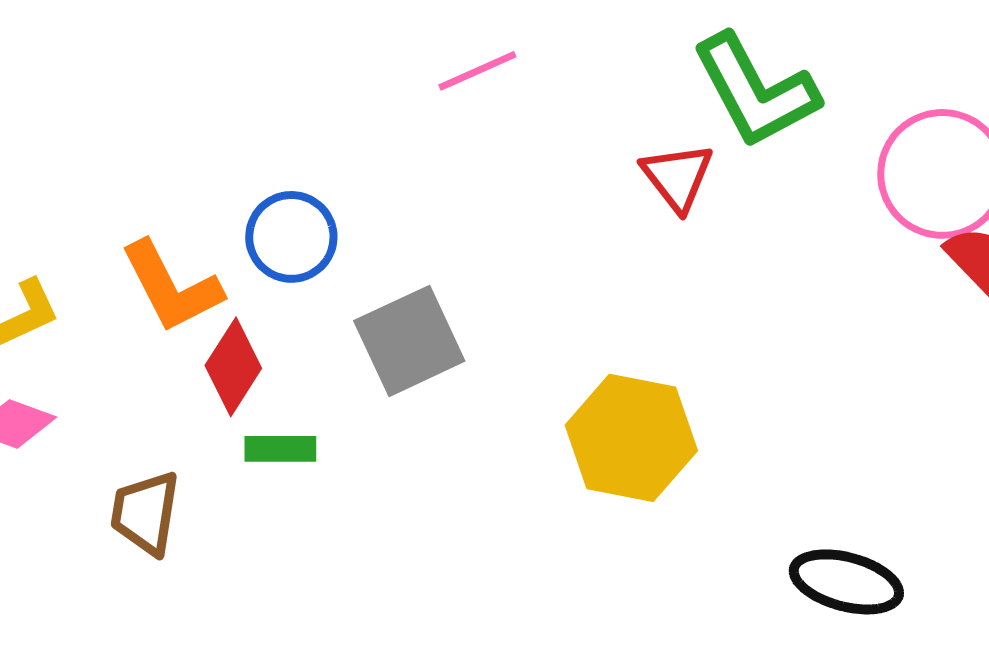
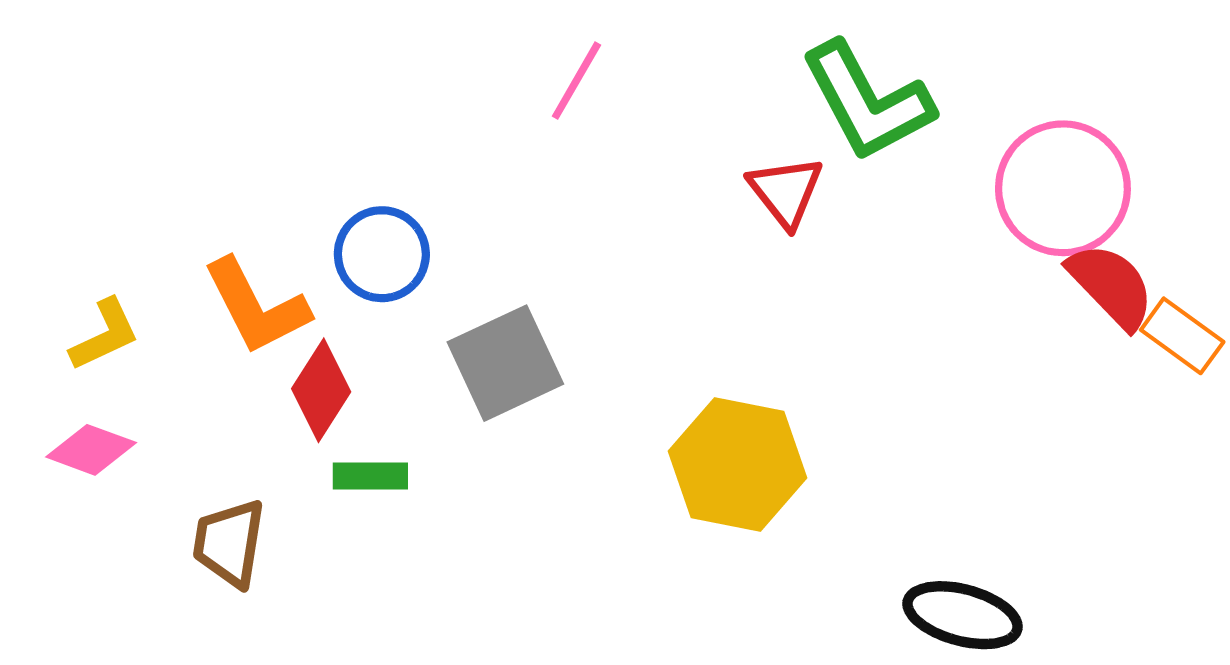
pink line: (477, 71) -> (576, 81), turned -36

